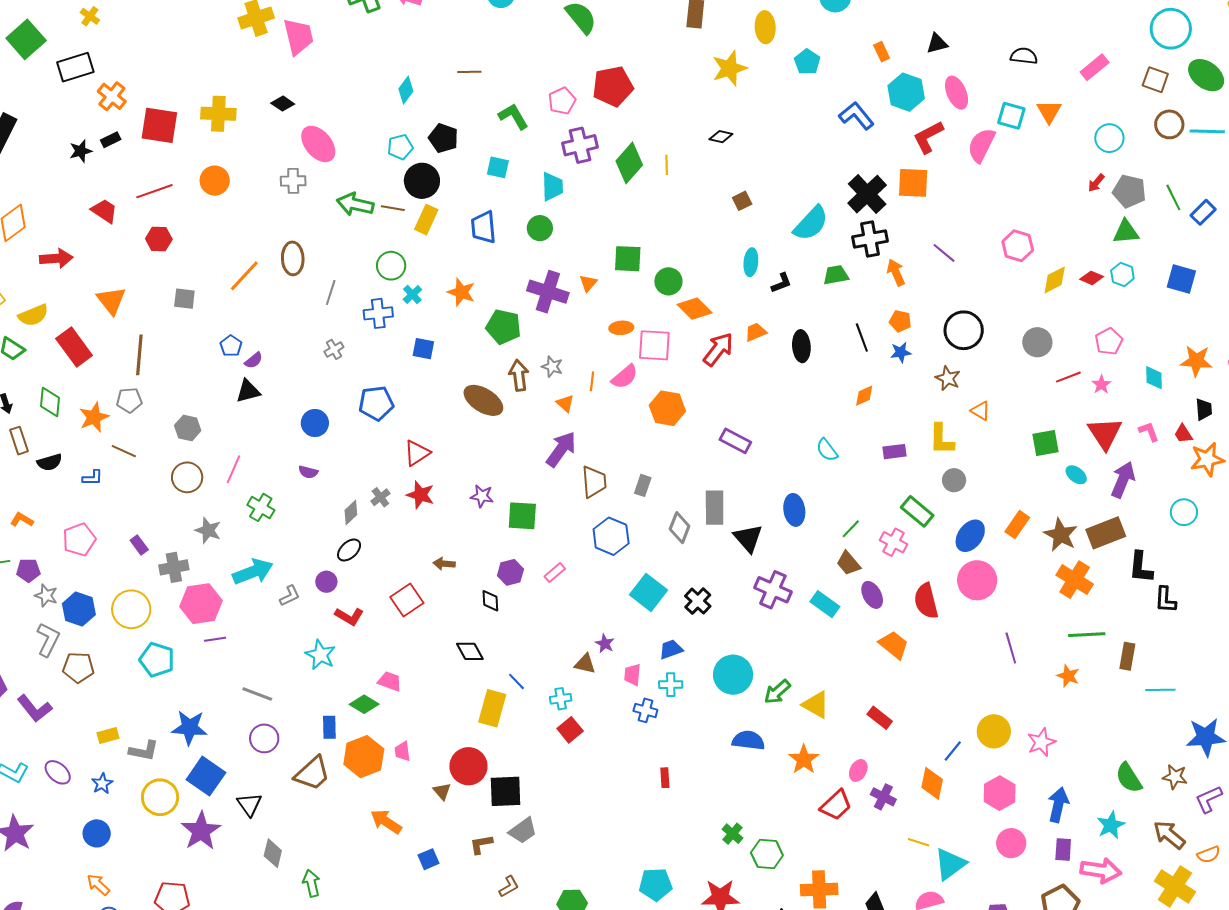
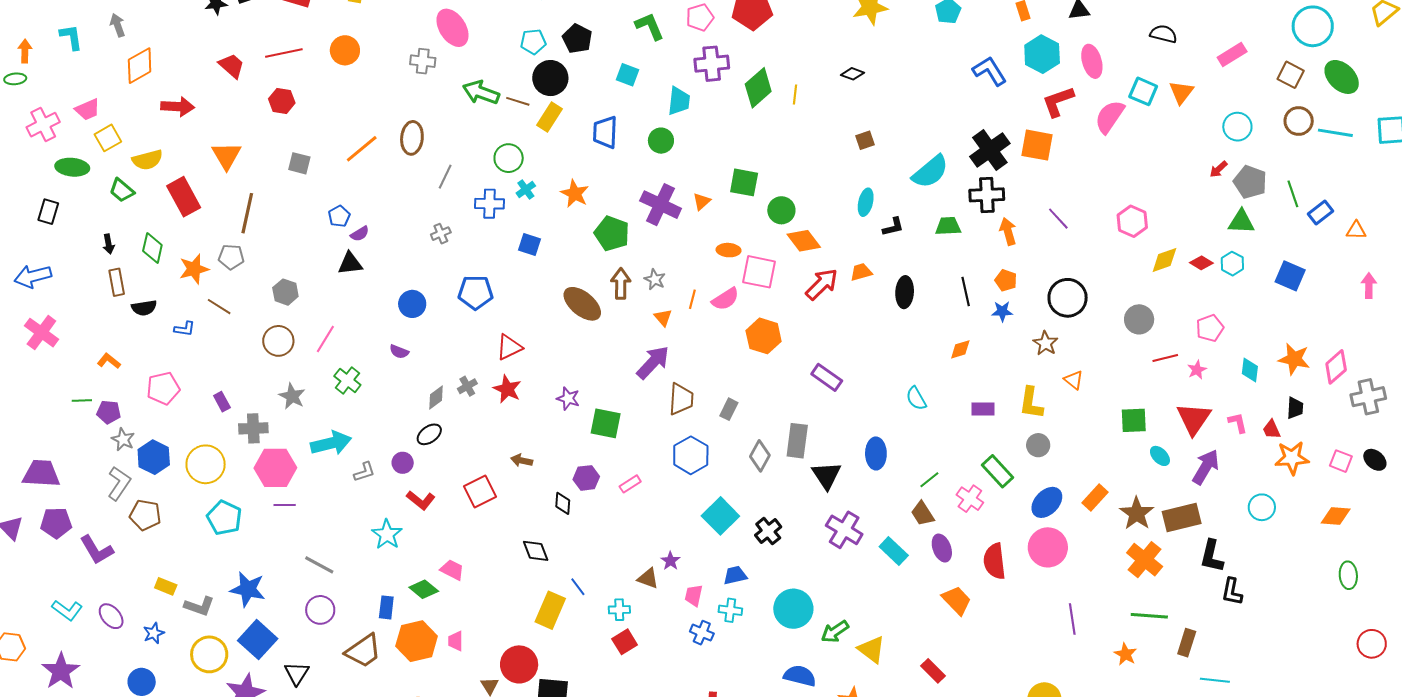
yellow rectangle: (108, 736) -> (166, 586), turned 30

